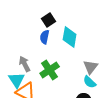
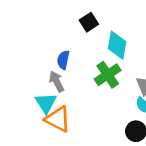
blue semicircle: (45, 37) -> (63, 60), moved
green cross: (50, 70) -> (108, 75), moved

